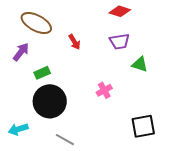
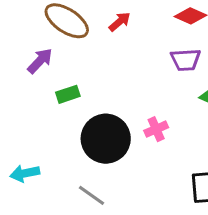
red arrow: (74, 42) -> (120, 22), moved, turned -105
black circle: (50, 101) -> (106, 139), moved

